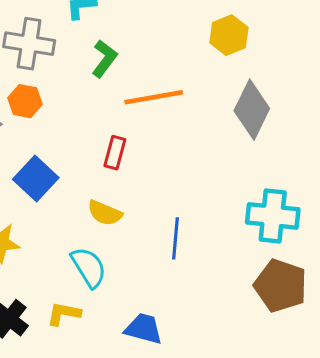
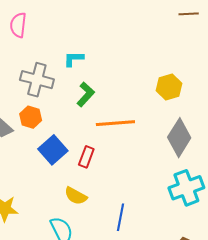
blue square: (36, 178) -> (53, 150), moved
cyan cross: (273, 216) -> (186, 188), moved, turned -32

